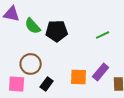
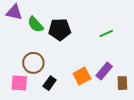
orange square: (79, 77) -> (82, 76), turned -30

